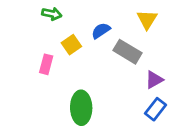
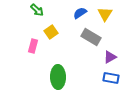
green arrow: (52, 14) -> (37, 10), turned 32
blue semicircle: (101, 31) -> (80, 13), moved
blue rectangle: (156, 109) -> (111, 78), turned 63

